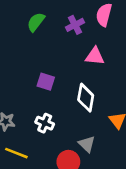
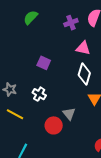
green semicircle: (36, 22) -> (31, 17), moved
white diamond: (86, 98) -> (84, 74), moved

